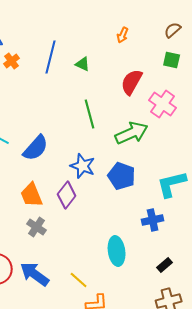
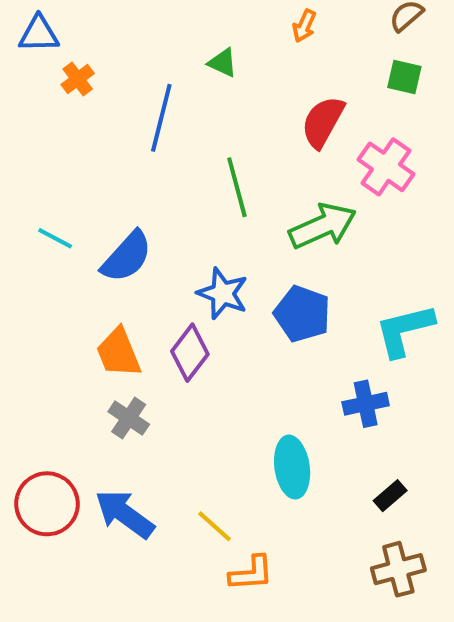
blue line: (51, 57) -> (161, 118), moved
green triangle: (83, 64) -> (223, 63), moved

